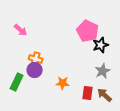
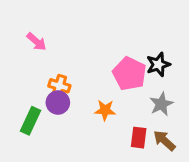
pink pentagon: (88, 31) -> (129, 74), moved
orange star: (63, 83) -> (105, 110), moved

